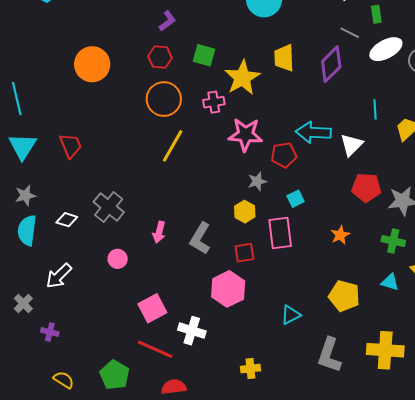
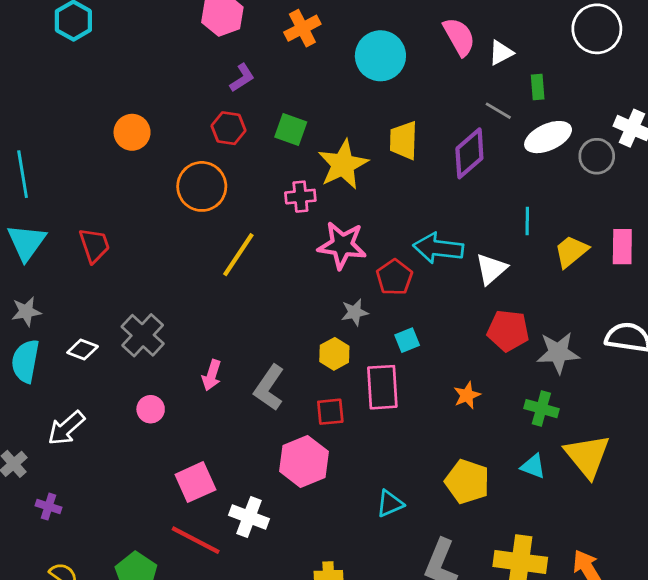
orange circle: (92, 64) -> (132, 132), size x0.7
orange circle: (164, 99) -> (202, 186), moved
red pentagon: (284, 155) -> (394, 277), turned -30

